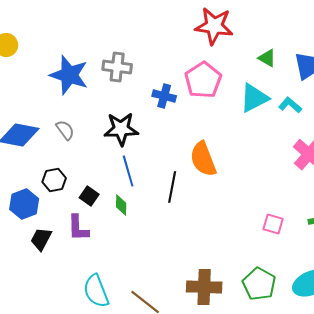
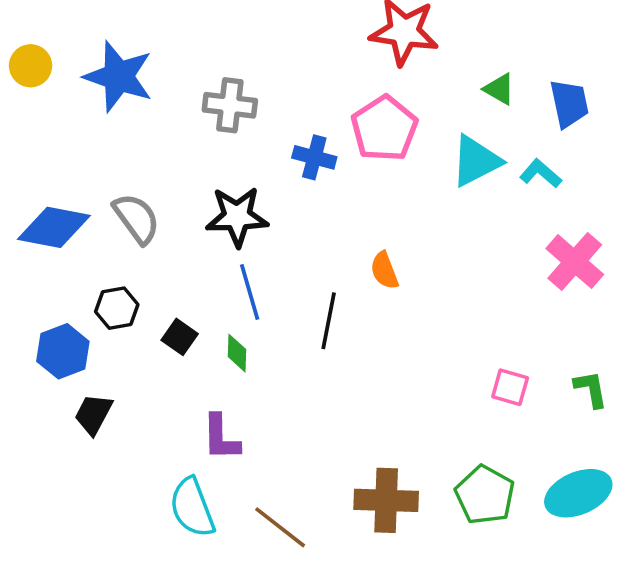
blue star: (69, 75) -> (119, 77), moved
gray semicircle: (65, 130) -> (136, 218), size x1.4
orange semicircle: (203, 159) -> (384, 270), size x0.6
purple L-shape: (78, 228) -> (221, 438), moved

